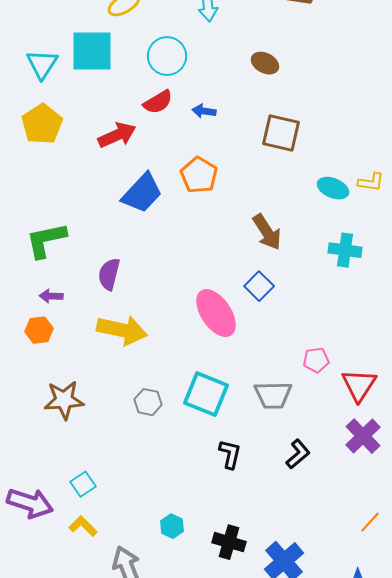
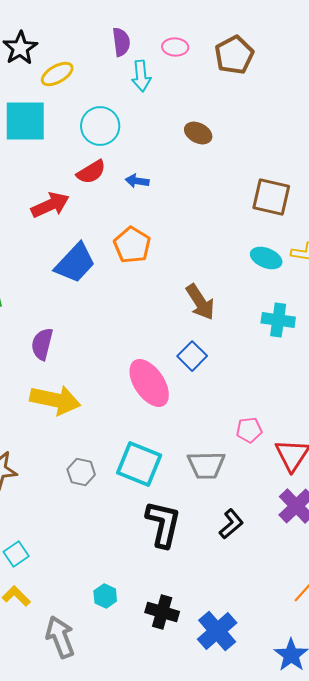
brown square: (281, 133) -> (271, 197), moved
black L-shape: (230, 454) -> (163, 524), size x1.6

